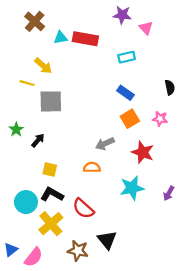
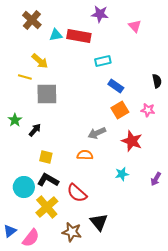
purple star: (122, 15) -> (100, 14), moved
cyan rectangle: (127, 57) -> (103, 61), moved
cyan star: (132, 188) -> (122, 174), size x0.6

